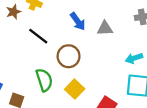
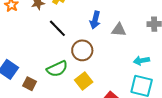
blue arrow: (78, 21) -> (95, 20), turned 42
green semicircle: (44, 80) -> (57, 69), turned 75

